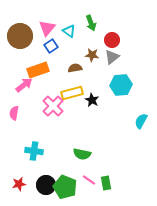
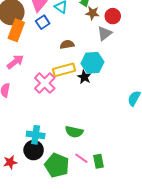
red circle: (112, 40) -> (113, 16), moved
brown star: (92, 55) -> (92, 13), moved
orange rectangle: (38, 70) -> (16, 30), moved, turned -50
cyan hexagon: (121, 85) -> (92, 63), moved
cyan cross: (34, 151) -> (36, 135), moved
black circle: (46, 185) -> (34, 150), moved

